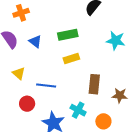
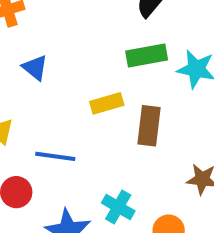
green rectangle: (68, 35) -> (147, 56), moved
brown rectangle: (94, 84) -> (149, 126), moved

